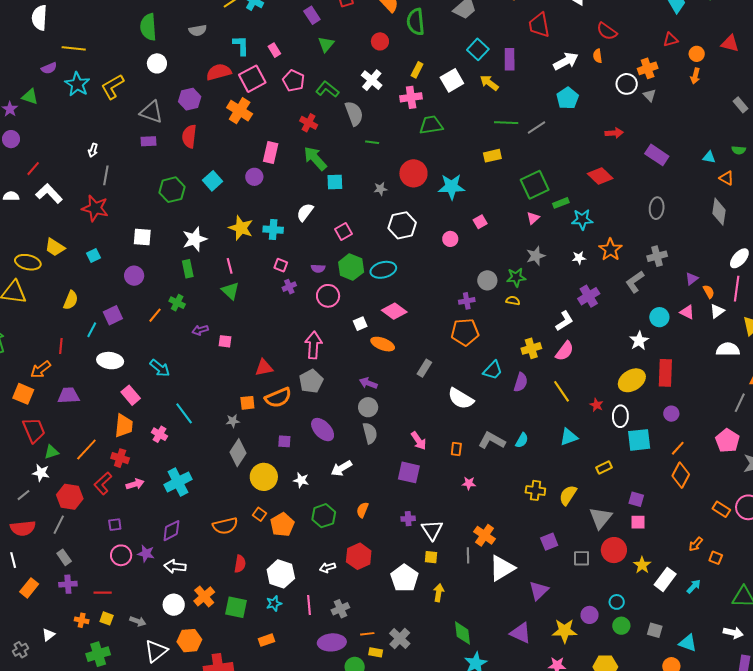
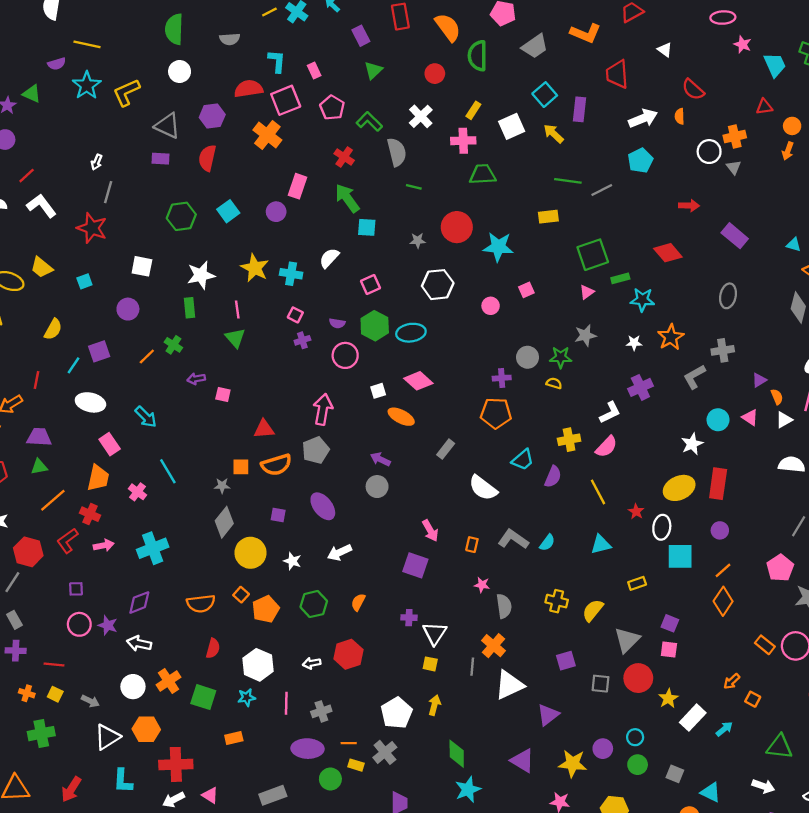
gray semicircle: (370, 433) -> (504, 606), moved
green triangle: (51, 452) -> (39, 467), moved
white pentagon: (404, 578) -> (397, 713), moved

